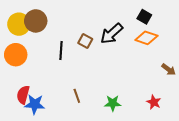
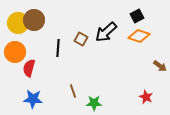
black square: (144, 17) -> (137, 16), turned 32
red semicircle: (23, 95) -> (29, 68), moved
green star: (113, 103) -> (94, 103), moved

